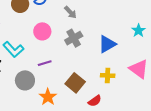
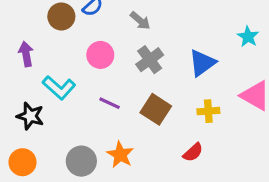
purple line: (45, 63) -> (110, 103), turned 48
gray circle: (25, 80) -> (81, 161), moved
brown square: (75, 83) -> (156, 109), moved

